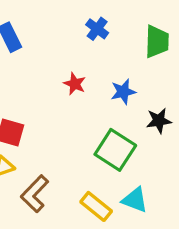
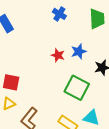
red star: (75, 84) -> (58, 55), moved

